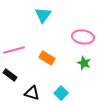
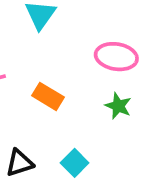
black triangle: (32, 93) -> (20, 163), turned -35

